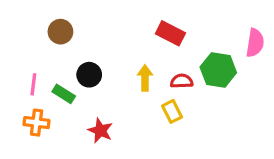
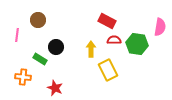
red semicircle: (182, 81) -> (114, 40), moved
pink line: (33, 84) -> (17, 35), moved
yellow rectangle: (172, 111) -> (108, 70), size x1.5
red star: (100, 131) -> (55, 88), moved

